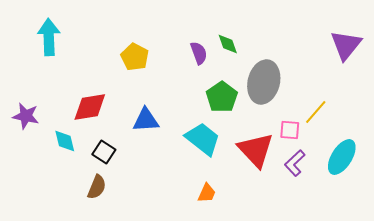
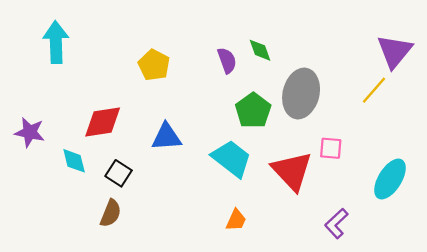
yellow line: (316, 112) -> (374, 90), moved
purple L-shape: (295, 163) -> (336, 223), moved

